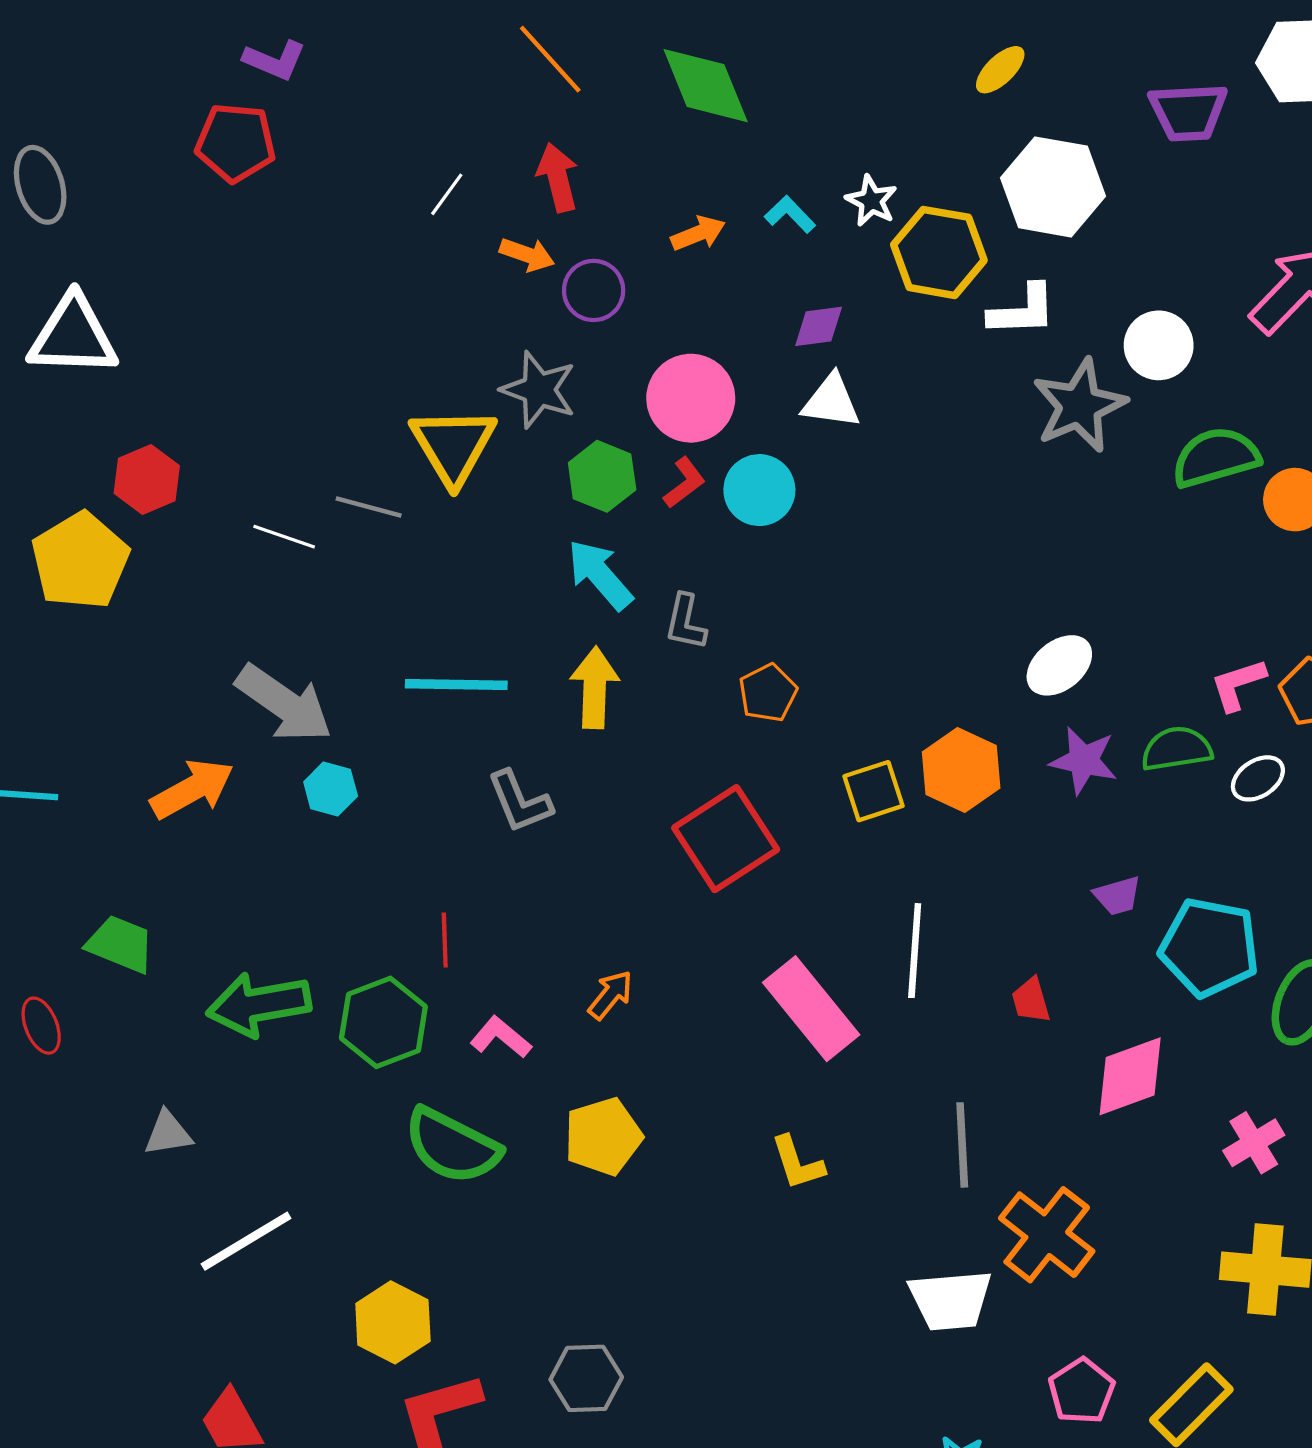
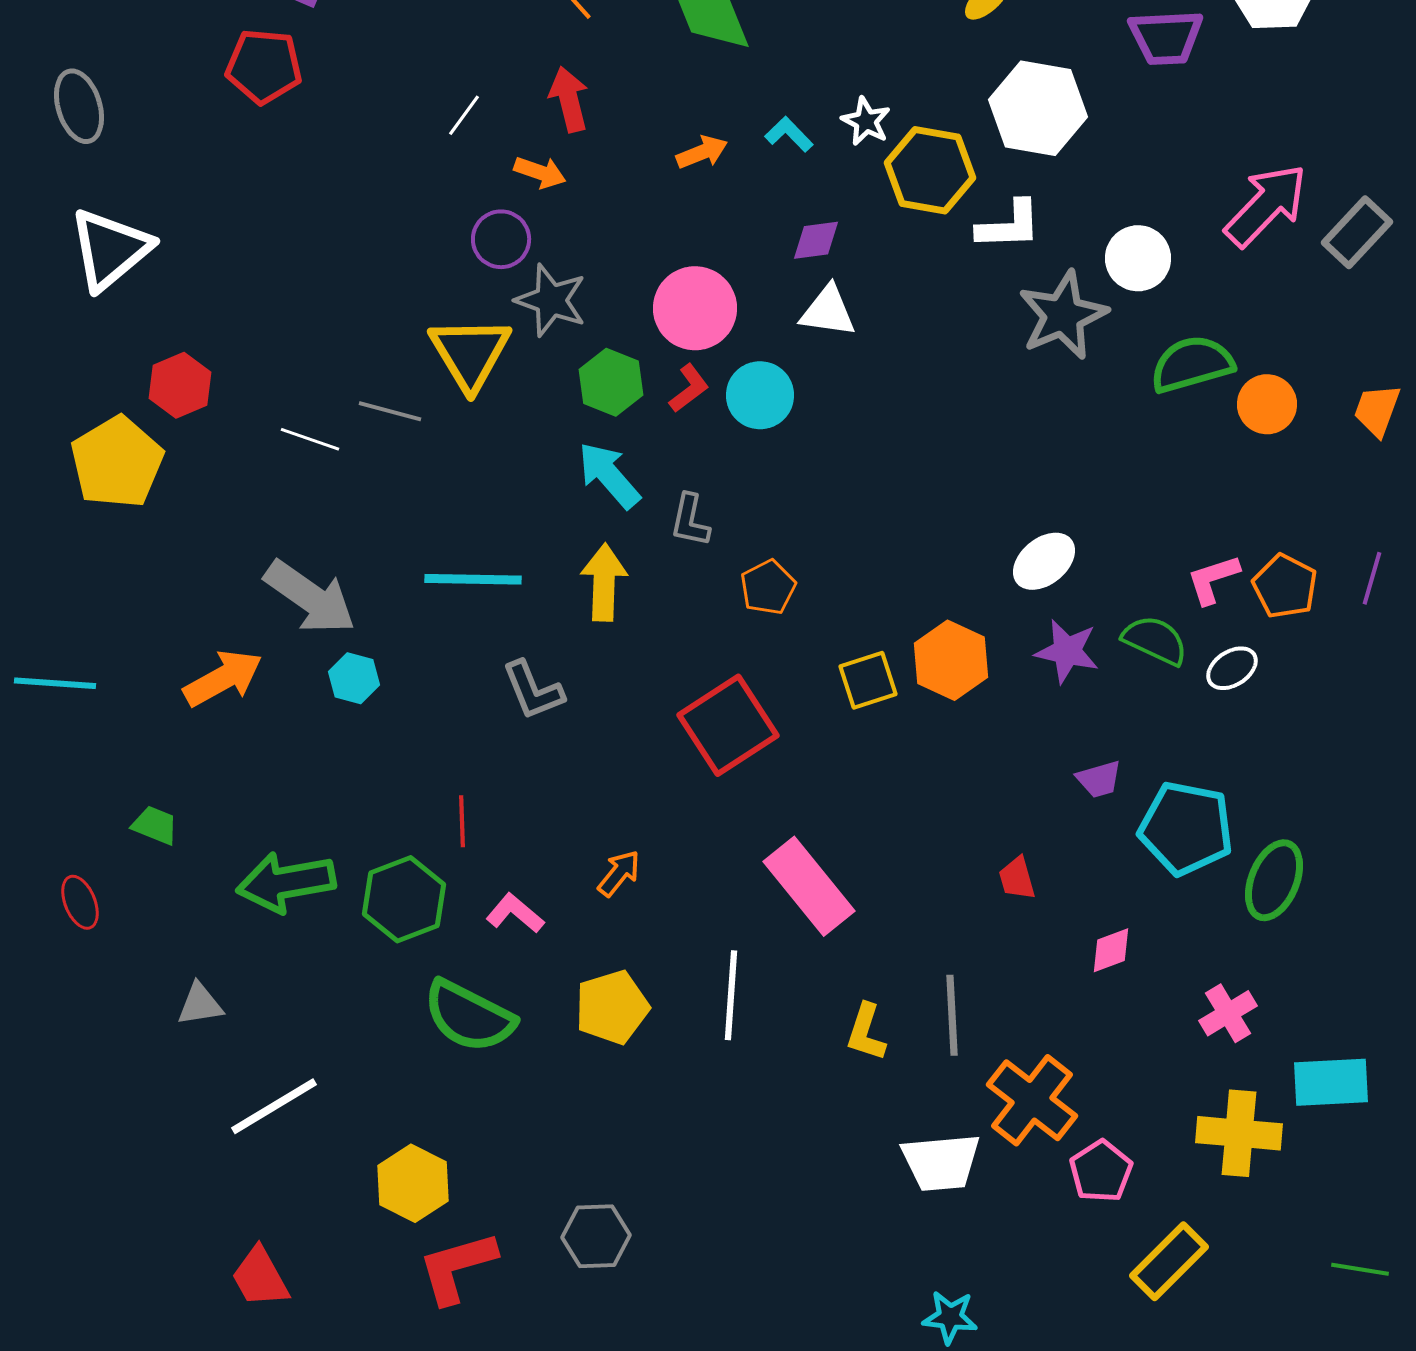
purple circle: (594, 290) -> (501, 239), moved
white triangle: (73, 336) -> (110, 249), turned -42
green semicircle: (1177, 749) -> (1155, 640), turned 34
green trapezoid: (120, 944) -> (155, 825), size x0.7
white line: (915, 951) -> (731, 995), moved
pink diamond: (1130, 1076) -> (1111, 950), size x0.6
yellow L-shape: (797, 1163) -> (866, 1032), moved, turned 36
pink pentagon: (1082, 1391) -> (1101, 1171), moved

